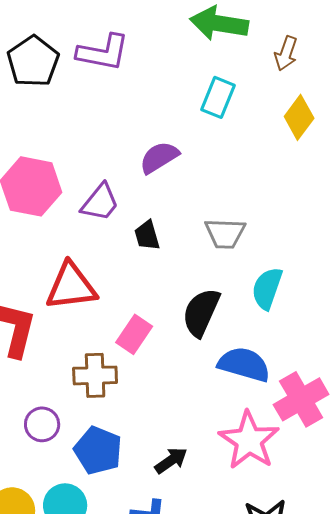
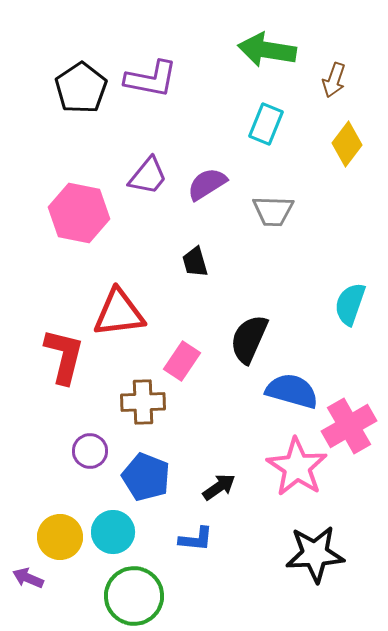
purple trapezoid: (100, 202) -> (148, 176), moved
gray trapezoid: (225, 233) -> (273, 211), moved
cyan semicircle: (267, 288) -> (350, 304), moved

